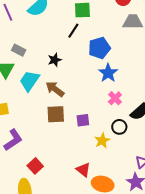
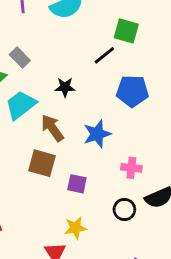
blue star: (108, 73) -> (97, 134), moved
pink cross: (115, 98) -> (131, 168), turned 32
yellow star: (102, 141) -> (75, 228), moved

